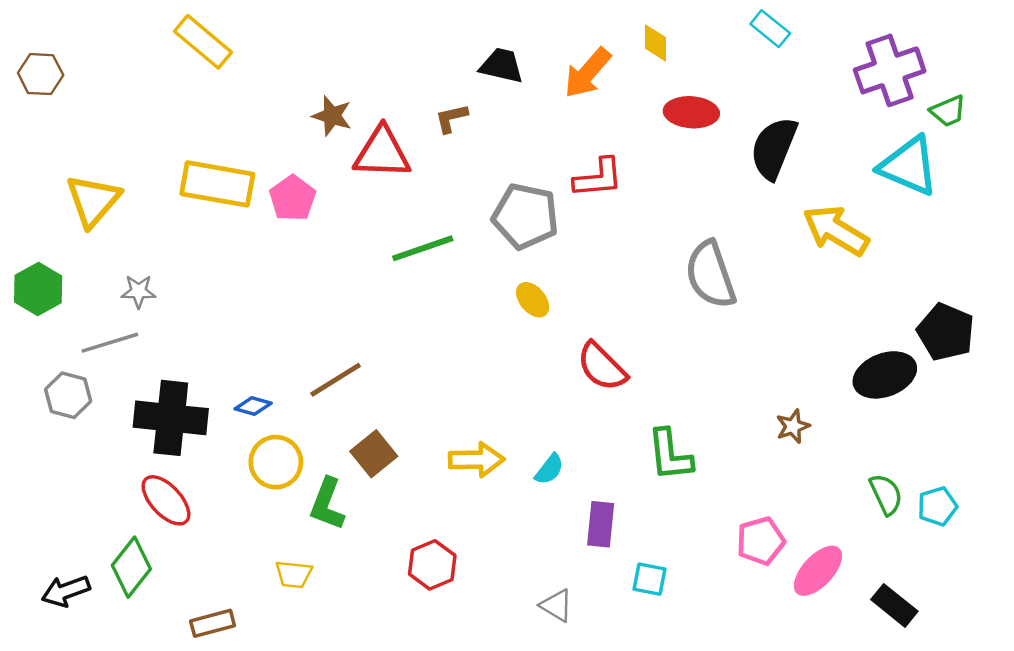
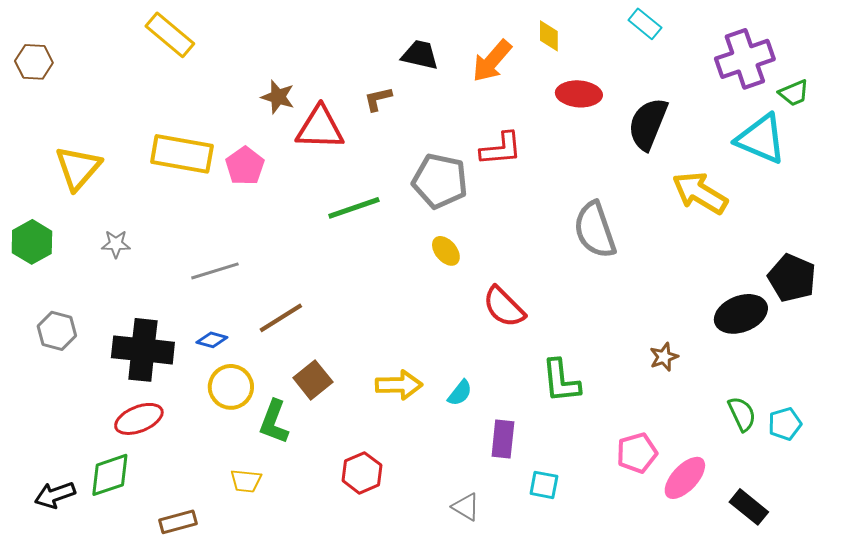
gray line: (110, 343) -> (215, 271), moved
red ellipse: (166, 500) -> (139, 419), turned -69
green diamond: (131, 567) -> (110, 475), turned 33

